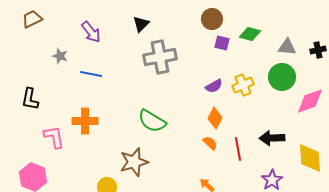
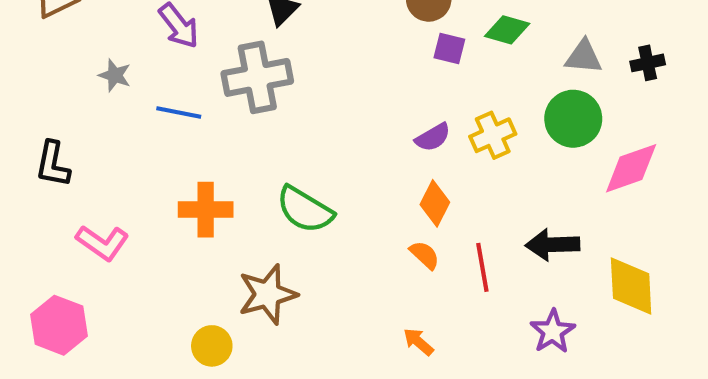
gray cross: (160, 57) -> (257, 77), moved
orange cross: (85, 121) -> (206, 210), moved
pink L-shape: (54, 137) -> (102, 243), turned 135

